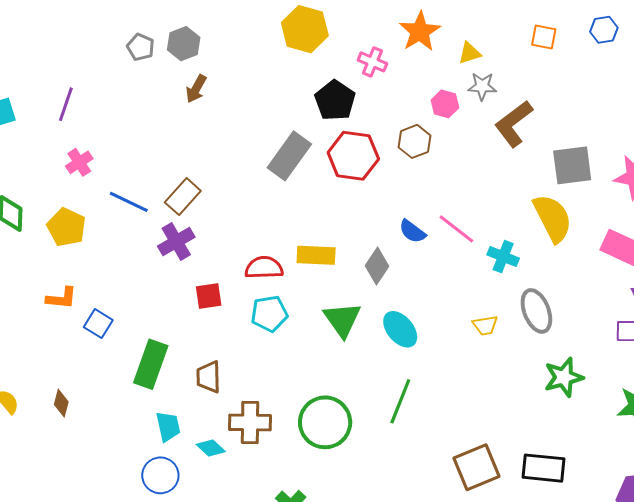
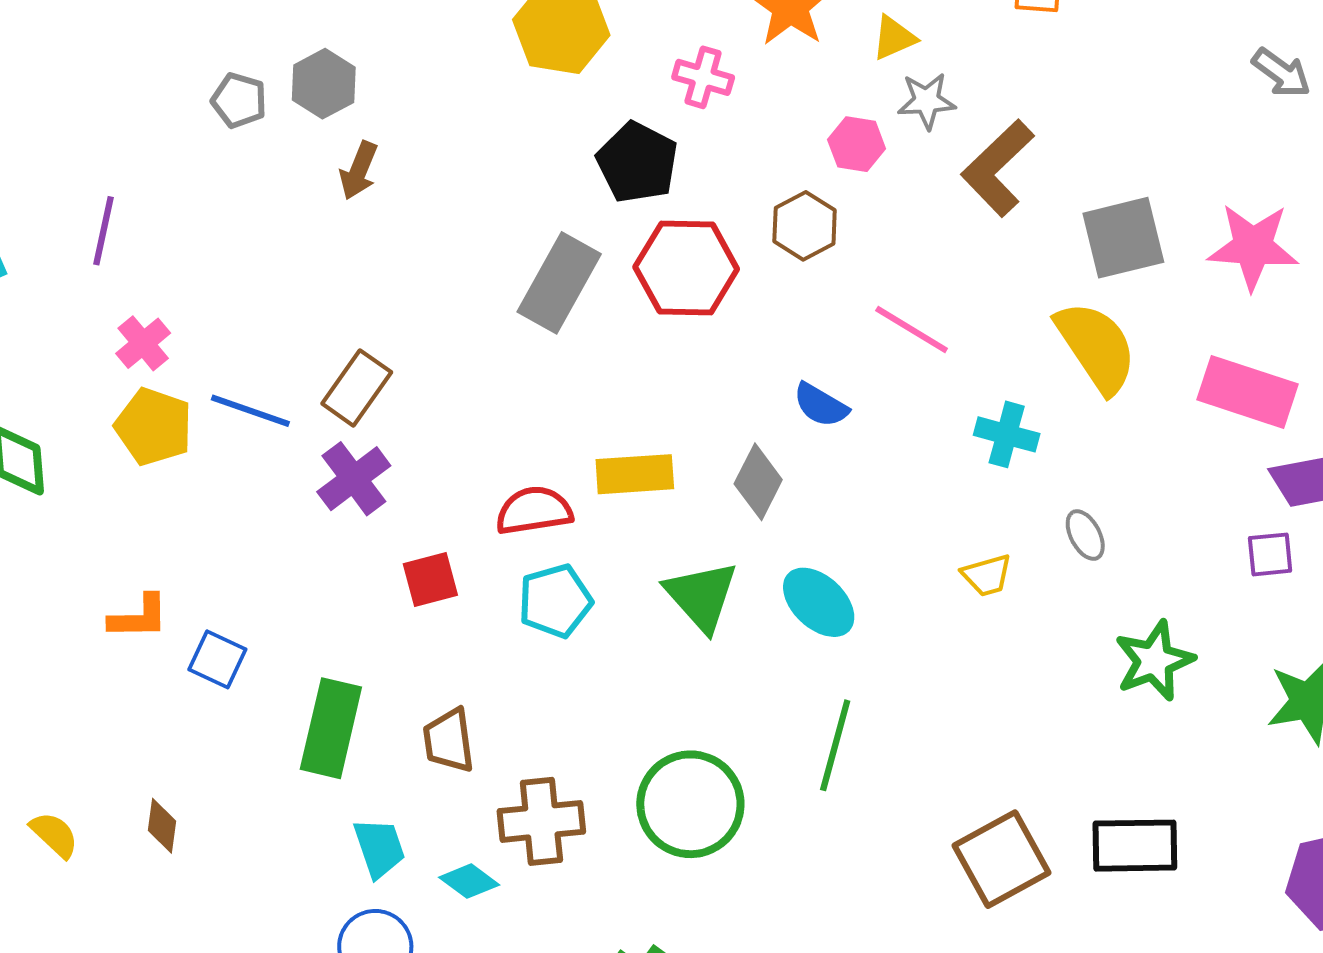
yellow pentagon: (66, 227) -> (154, 427), moved
pink line: (456, 229) -> (912, 330), moved
gray ellipse: (536, 311) -> (1085, 535), size x0.6

